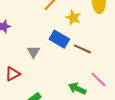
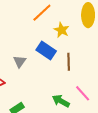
brown line: (82, 49) -> (69, 62), turned 60

